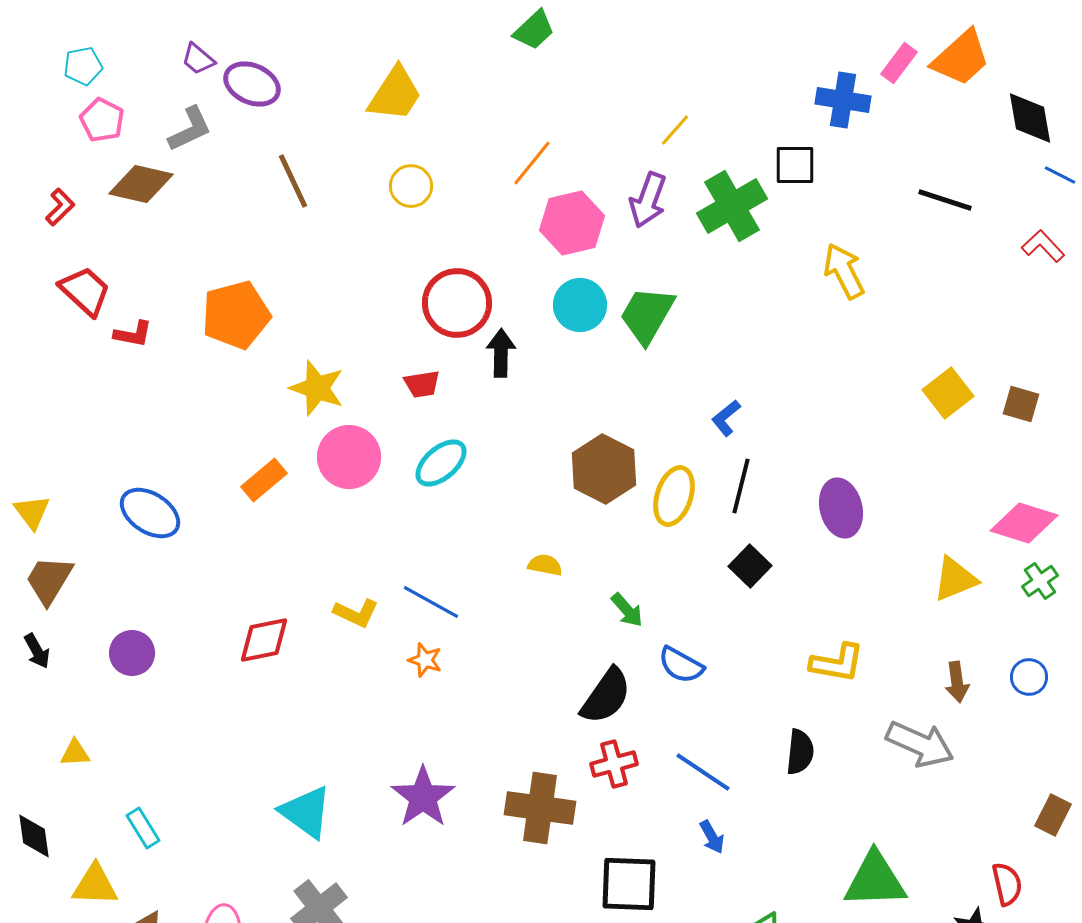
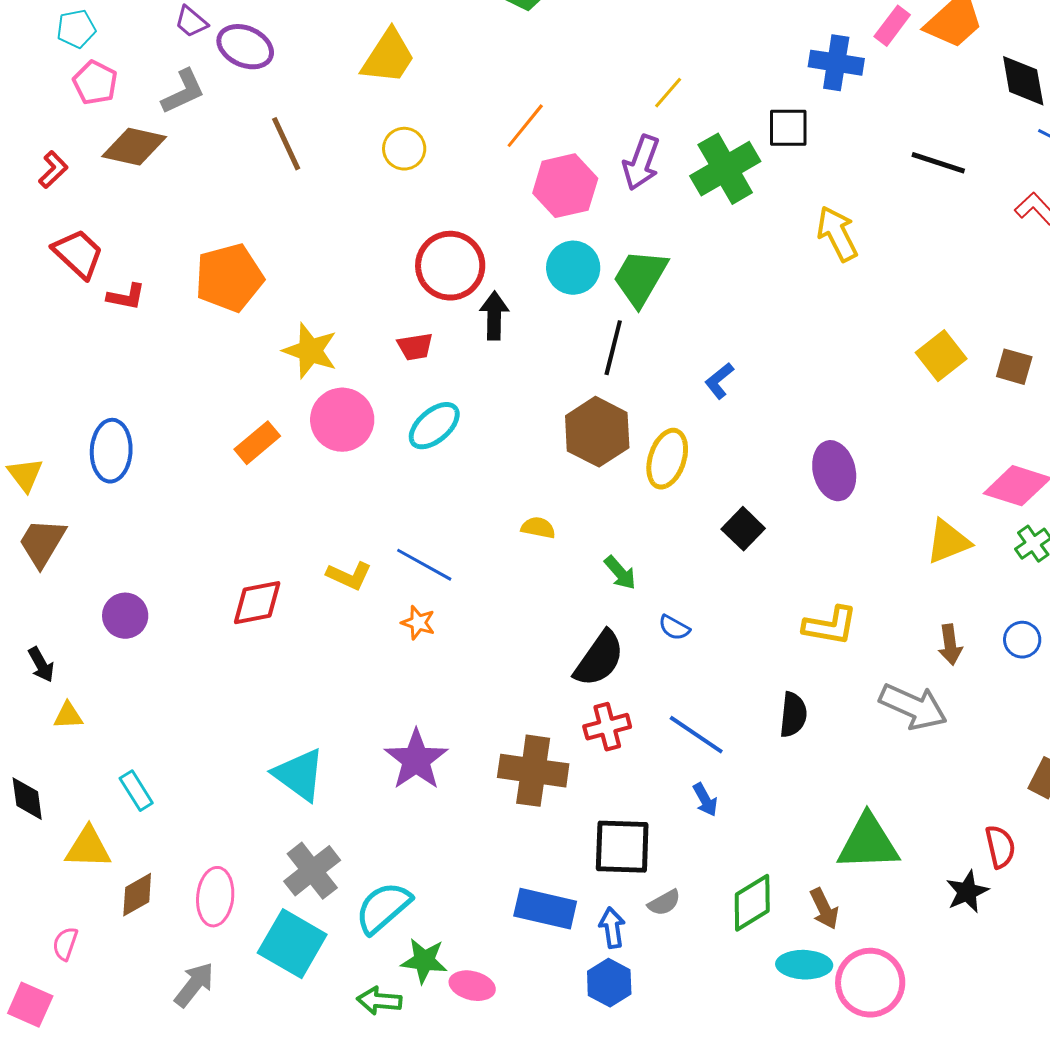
black line: (741, 486) -> (613, 348), moved
blue ellipse: (150, 513) -> (111, 451), moved, turned 60
black arrow: (37, 651) -> (41, 665), moved
blue semicircle: (681, 665) -> (674, 628), size x0.7

